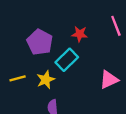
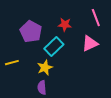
yellow star: (46, 80) -> (45, 68), moved
pink triangle: (109, 80) -> (90, 44), moved

